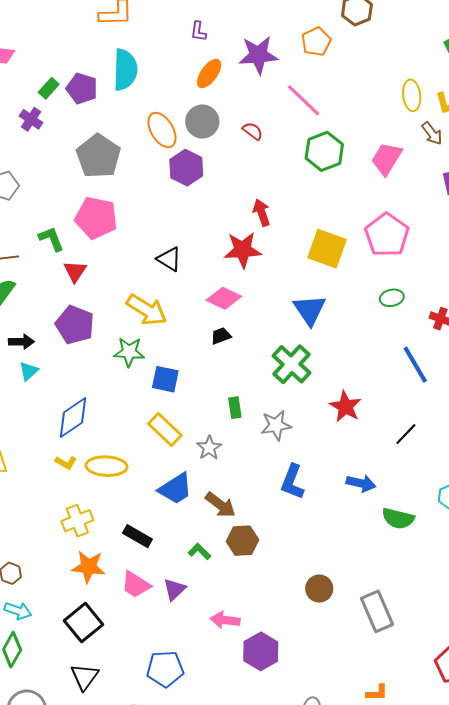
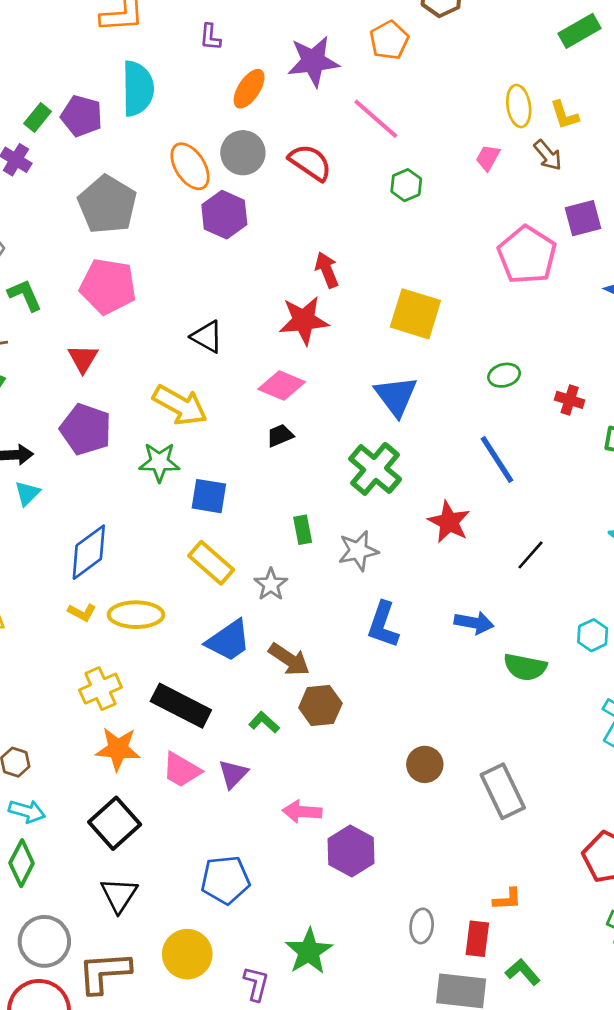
purple L-shape: (198, 31) -> (210, 37), moved
red semicircle: (253, 131) -> (310, 162), size x1.6
green hexagon: (324, 151) -> (406, 185), size x0.6
pink trapezoid: (386, 159) -> (488, 158), moved, size x0.6
pink pentagon: (387, 235) -> (527, 255), moved
green L-shape: (51, 239) -> (25, 295), moved
blue line: (415, 365) -> (497, 459), moved
black rectangle: (137, 536) -> (181, 706), size x1.5

